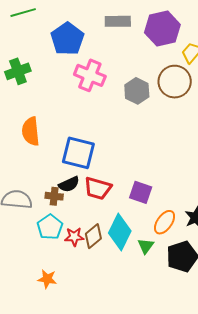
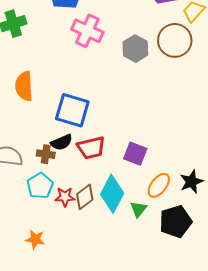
red trapezoid: (98, 188) -> (91, 148), turned -32

